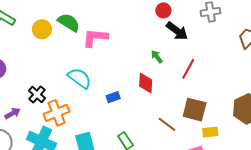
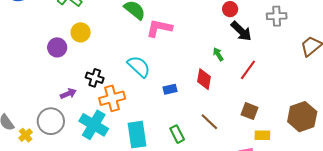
yellow circle: (42, 29) -> (81, 32), moved
black cross: (37, 94) -> (95, 78), turned -30
brown square: (195, 110) -> (249, 111), size x0.7
brown line: (167, 124) -> (209, 122), moved

